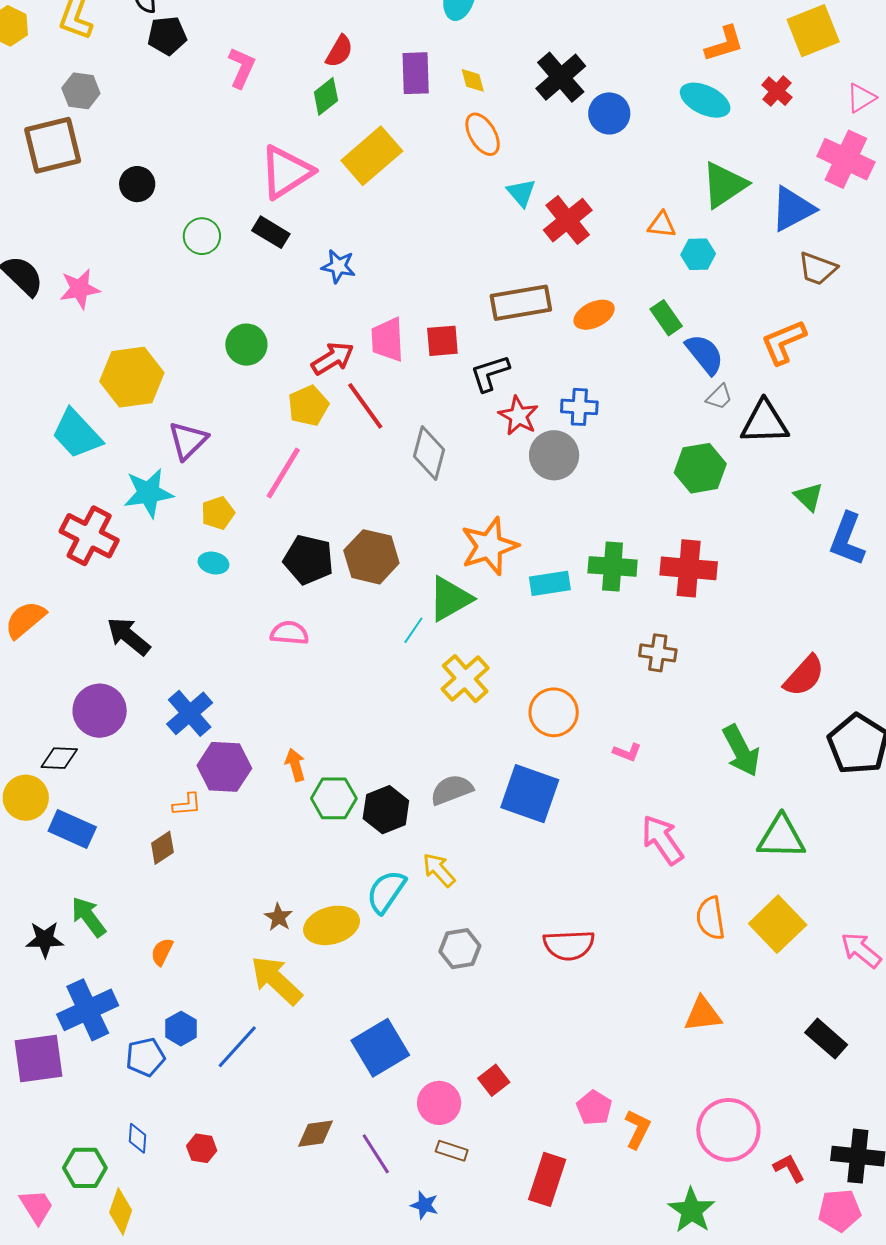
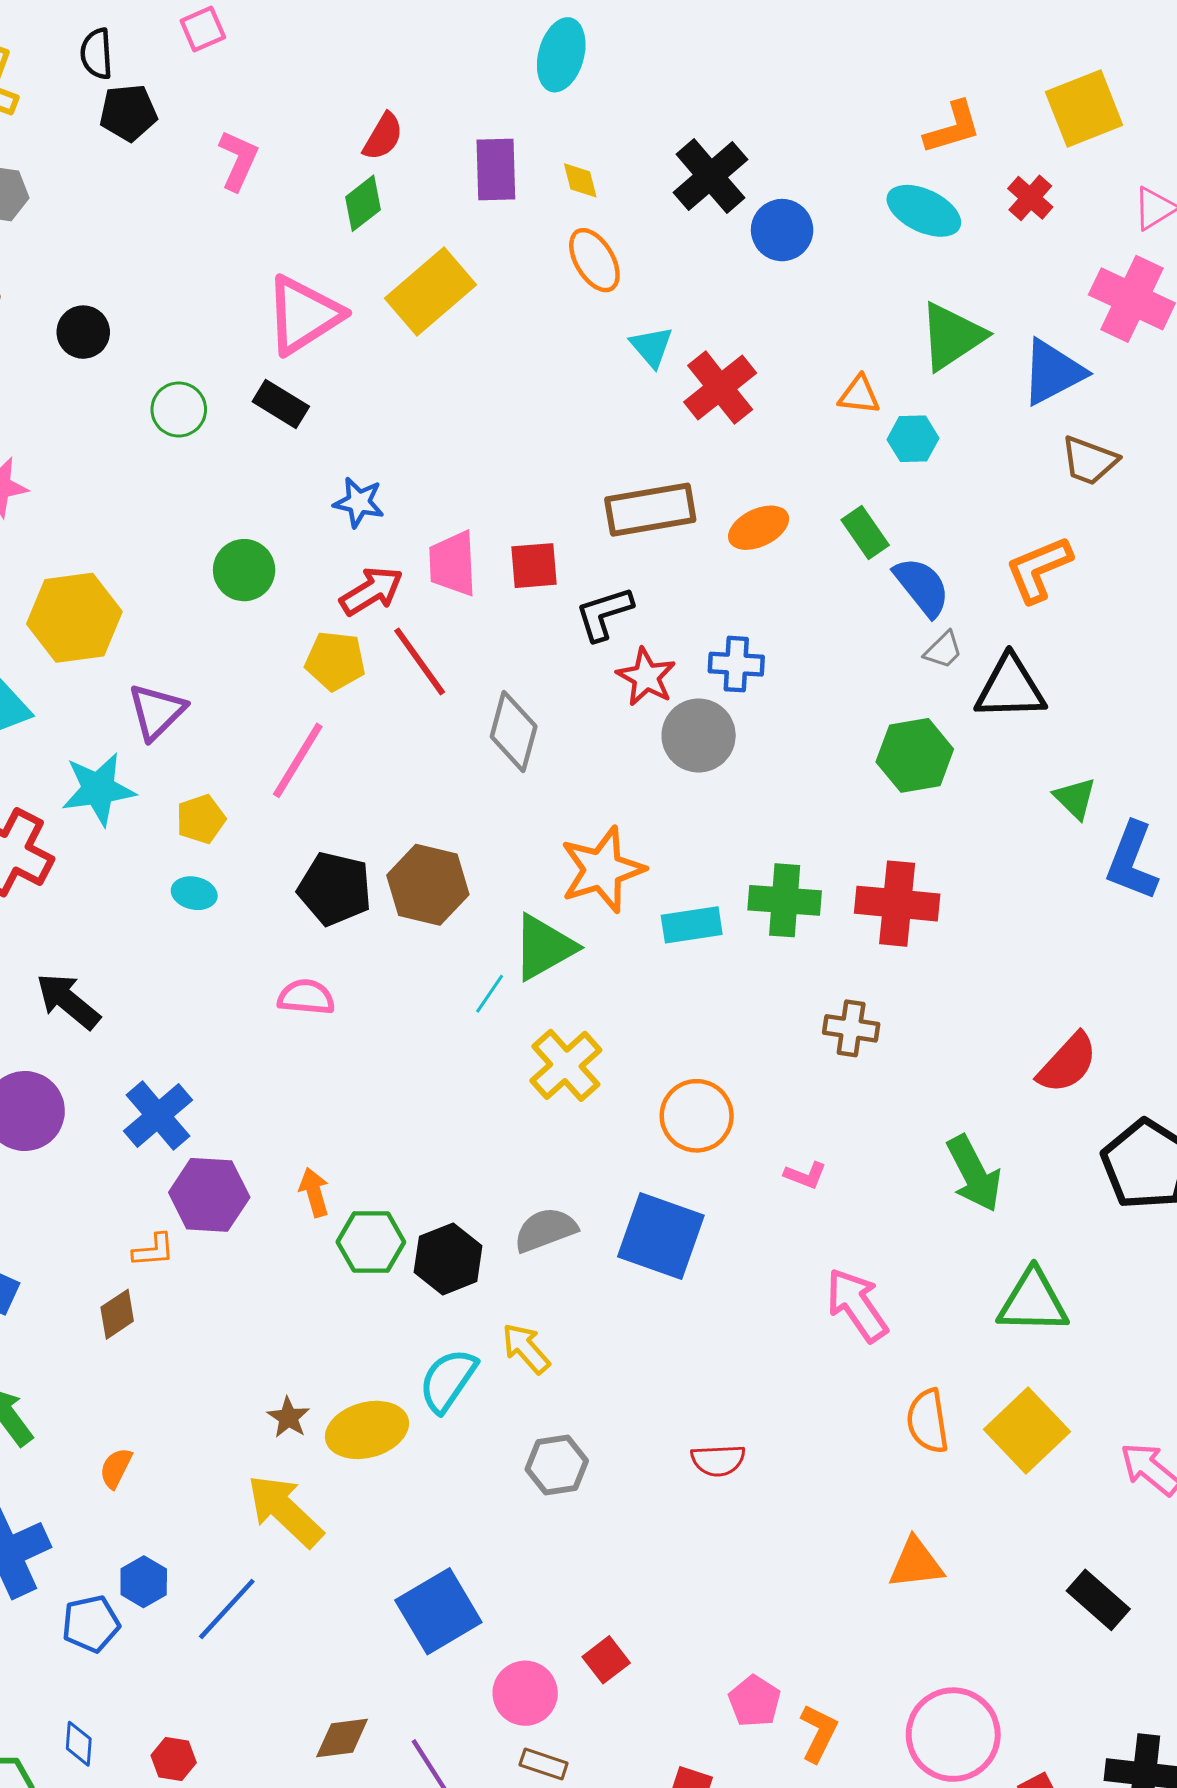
blue star: (338, 266) -> (359, 502), moved
yellow pentagon: (308, 406) -> (335, 661), turned 30
red semicircle: (569, 945) -> (718, 1460), size x0.7

